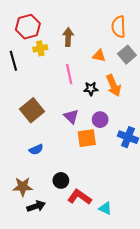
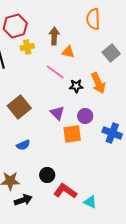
orange semicircle: (119, 27) -> (93, 19), moved
orange triangle: (99, 56) -> (68, 52), moved
pink line: (69, 74) -> (55, 72), turned -42

